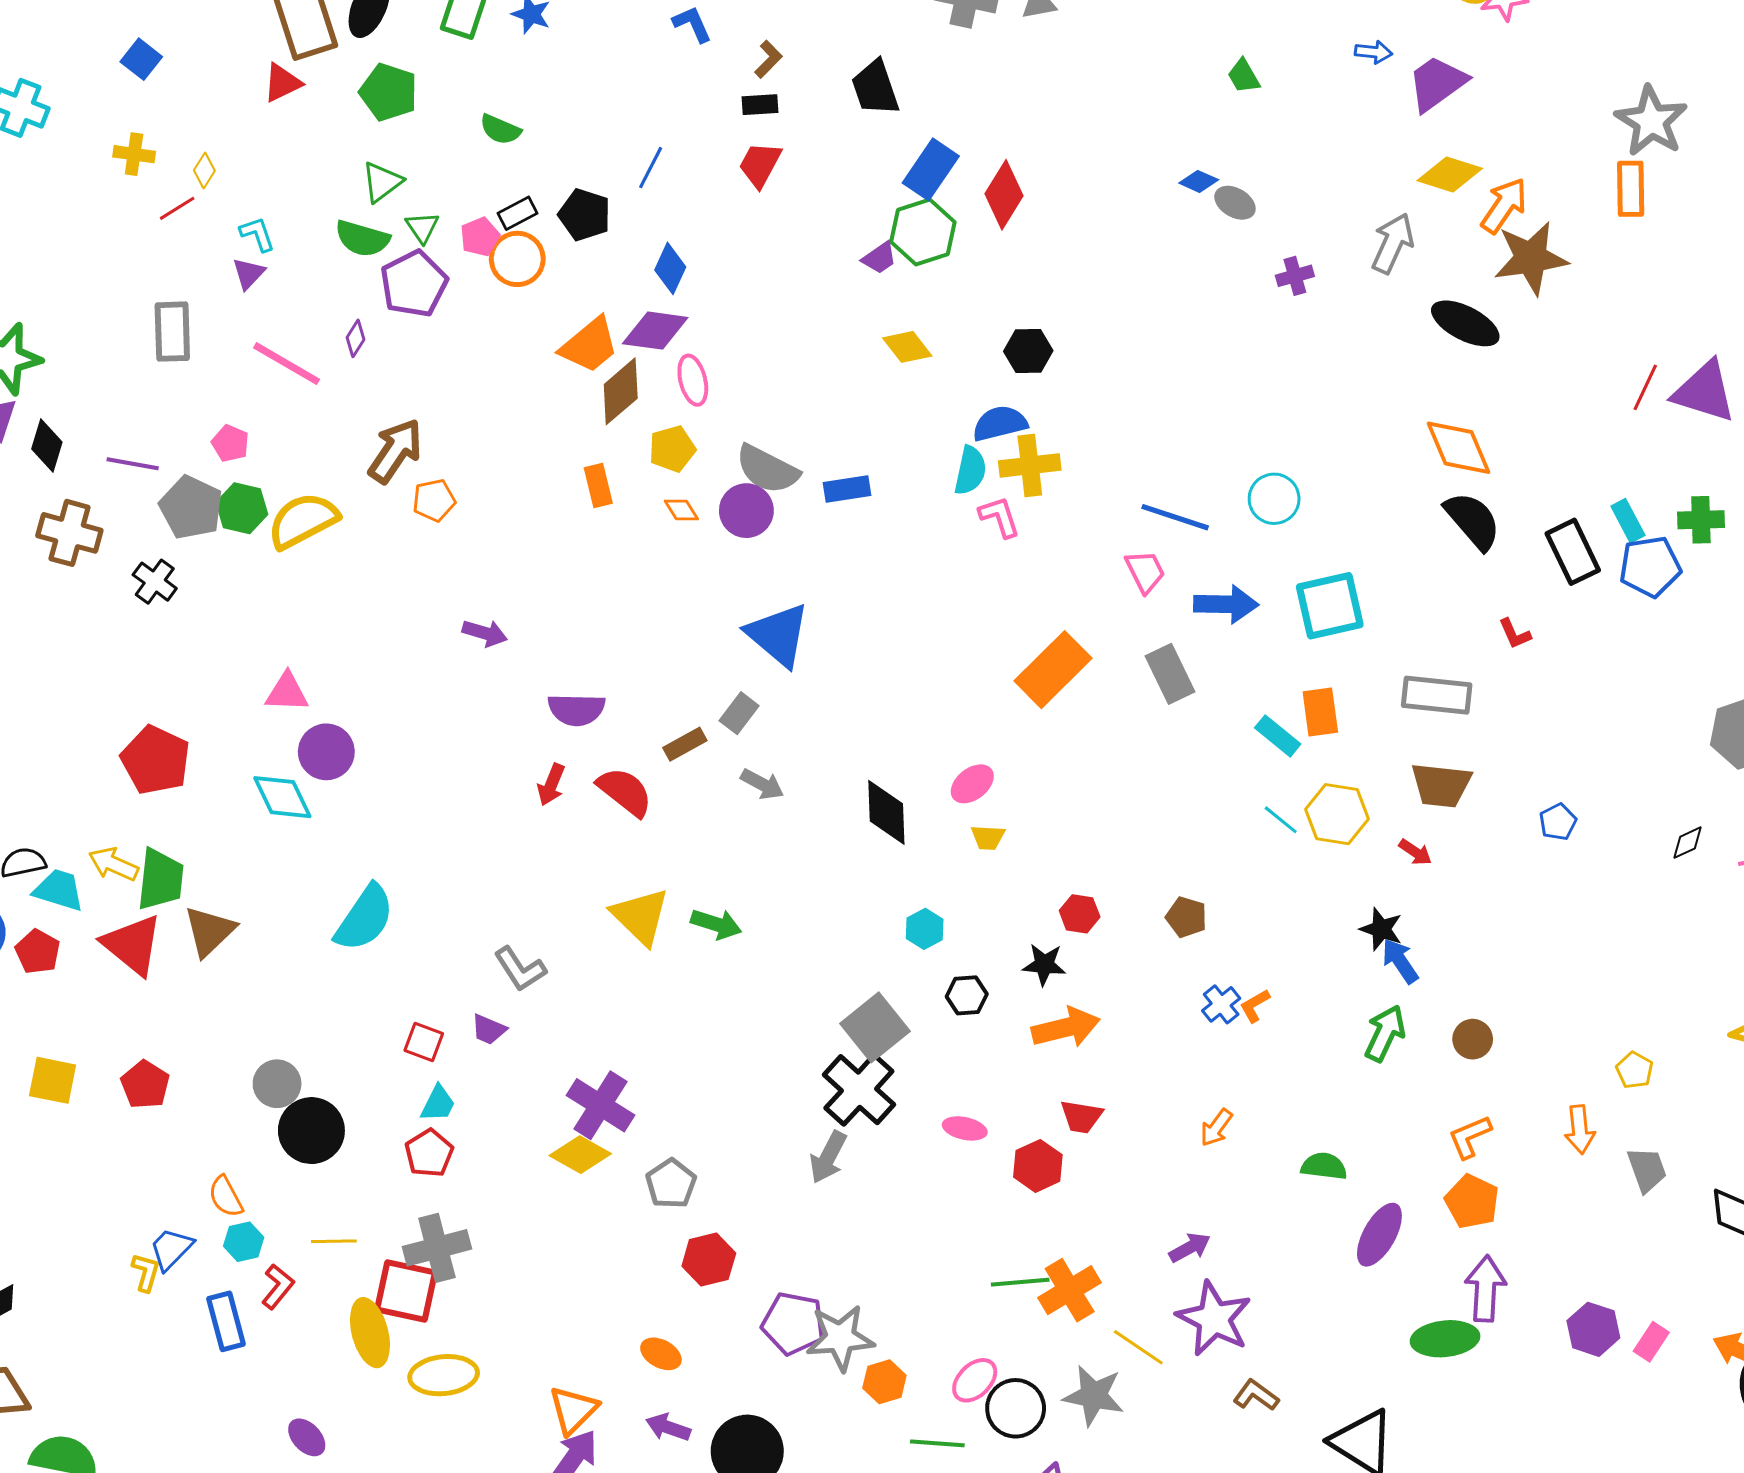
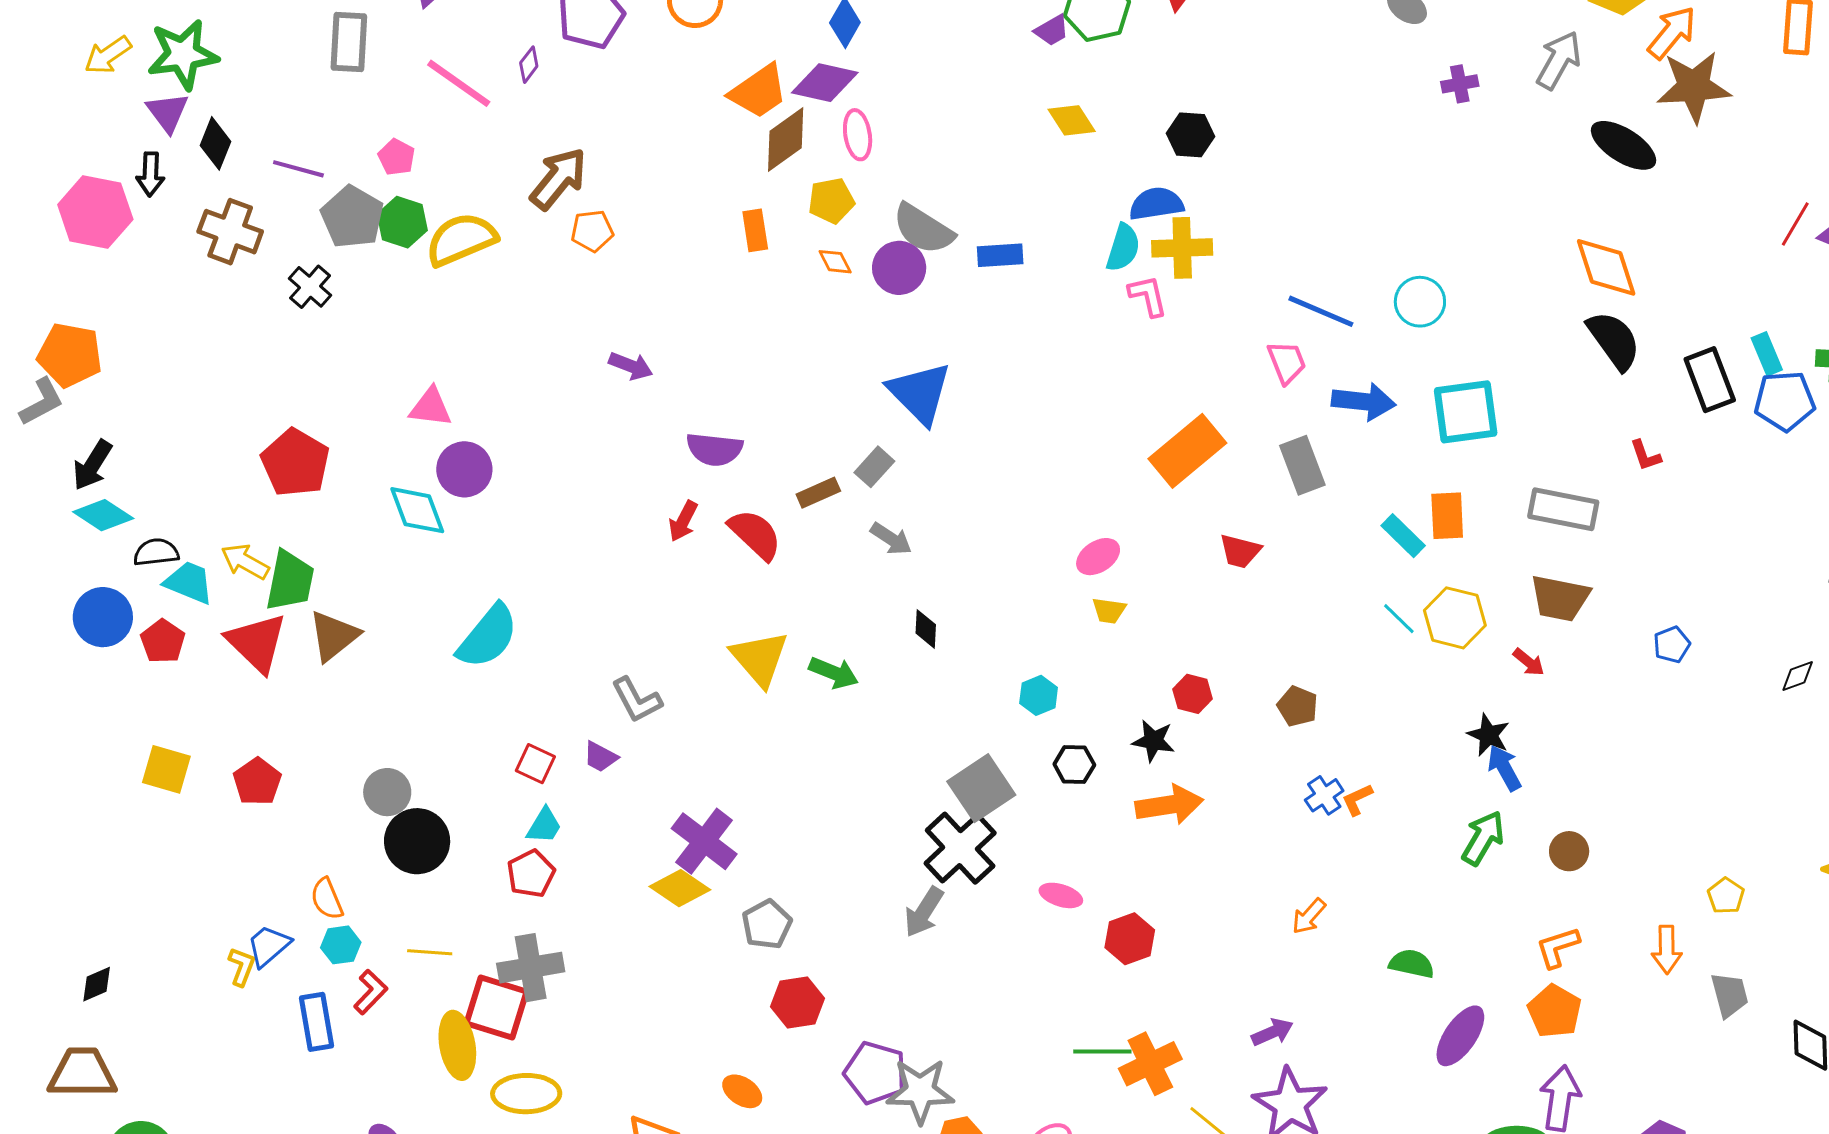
black diamond: (886, 812) -> (926, 629), moved, size x0.6
red trapezoid: (1081, 1117) -> (1240, 551), moved

